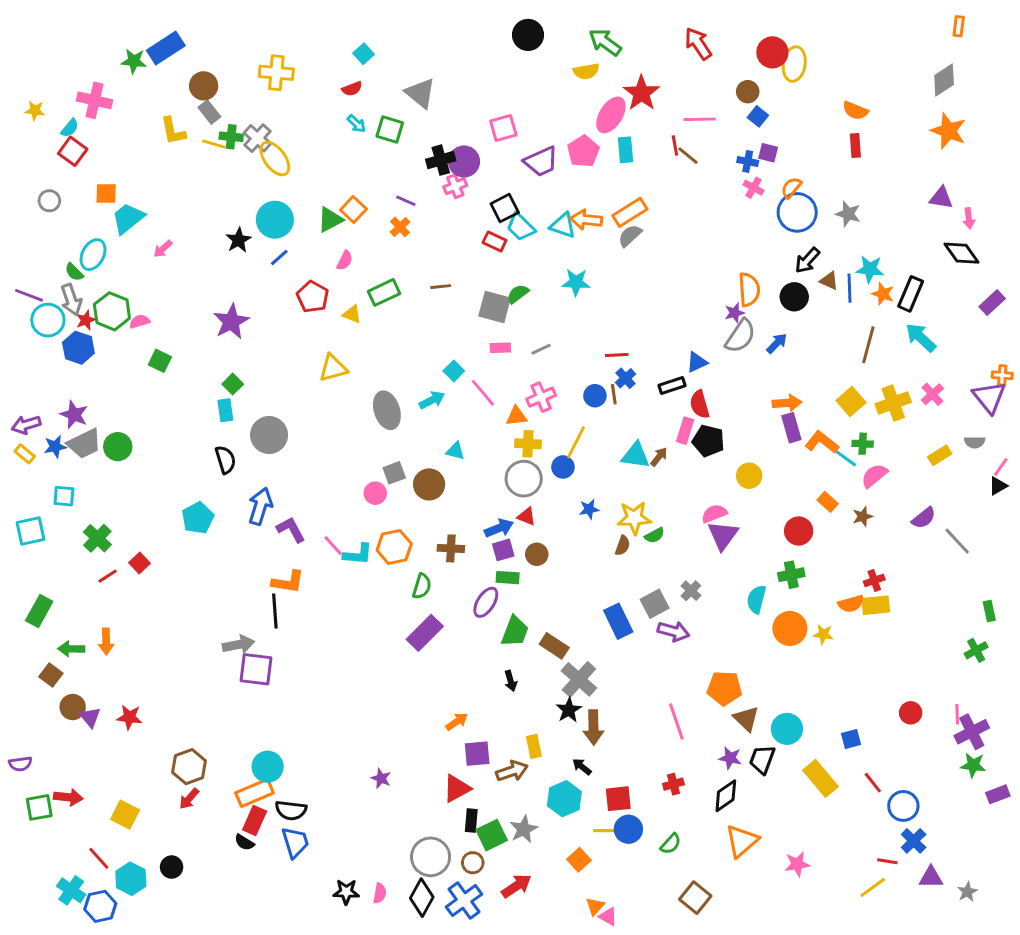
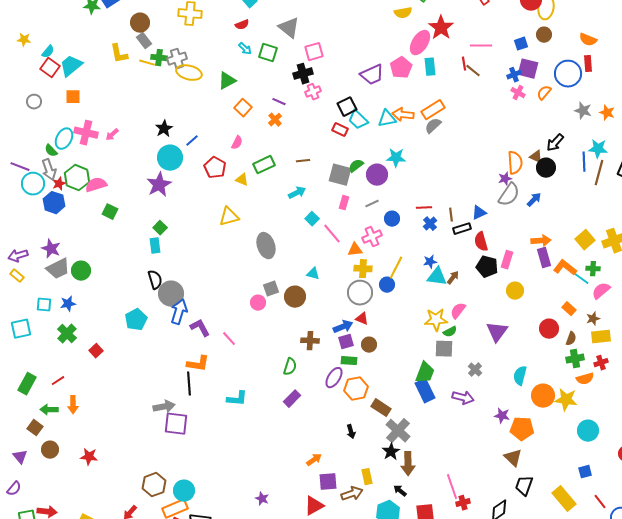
brown circle: (748, 92) -> (544, 35), moved
pink cross: (94, 100) -> (86, 133), moved
blue square: (758, 116) -> (521, 44), turned 32
pink square: (503, 128) -> (314, 52), moved
gray cross: (257, 138) -> (177, 59), turned 30
purple square: (768, 153) -> (528, 69), size x1.5
yellow ellipse: (275, 159) -> (189, 73), turned -40
purple circle: (464, 161) -> (377, 175), moved
blue cross: (748, 161) -> (514, 75), turned -32
blue circle: (797, 212) -> (568, 74), moved
cyan trapezoid: (128, 218) -> (71, 66), moved
cyan circle: (275, 220) -> (170, 158), moved
green triangle: (330, 220) -> (227, 81), moved
cyan triangle: (563, 225) -> (387, 119), turned -30
brown triangle: (829, 281) -> (536, 157), moved
orange star: (883, 294) -> (607, 113), moved
pink semicircle: (140, 322) -> (96, 185), size x1.5
brown line: (868, 345) -> (599, 173), moved
pink rectangle: (500, 348) -> (344, 203), turned -72
brown line: (614, 394) -> (451, 215), moved
blue circle: (595, 396) -> (392, 219), moved
cyan arrow: (432, 400) -> (297, 193), moved
pink rectangle: (685, 431) -> (507, 260), moved
gray circle: (269, 435) -> (171, 294), moved
blue star: (55, 447) -> (68, 304), moved
blue star: (589, 509) -> (430, 262), moved
pink semicircle: (714, 514) -> (458, 311), moved, turned -30
brown semicircle: (623, 546) -> (571, 339), moved
orange hexagon: (394, 547) -> (356, 389), moved
cyan L-shape: (358, 554) -> (237, 399), moved
green cross: (791, 575) -> (575, 359), moved
red line: (108, 576) -> (58, 381), moved
gray square: (655, 604) -> (444, 349), moved, turned 30
yellow rectangle: (876, 605) -> (601, 337), moved
green trapezoid: (515, 631) -> (425, 373), moved
purple rectangle: (425, 633) -> (292, 399), size x0.7
yellow star: (823, 634) -> (566, 400), size x1.6
orange pentagon: (724, 688) -> (522, 429), moved
purple triangle: (90, 717) -> (20, 457), moved
pink line: (676, 722) -> (452, 487), moved
cyan circle: (787, 729) -> (588, 431), moved
purple star: (730, 758) -> (502, 416), moved
purple semicircle: (20, 764) -> (14, 489), turned -42
brown hexagon: (189, 767) -> (154, 485), moved

